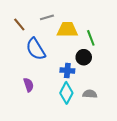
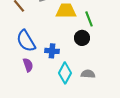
blue semicircle: (36, 49) -> (26, 41), moved
blue cross: (67, 70) -> (52, 51), moved

